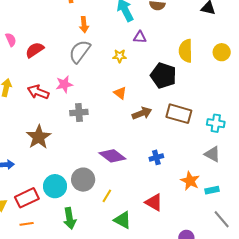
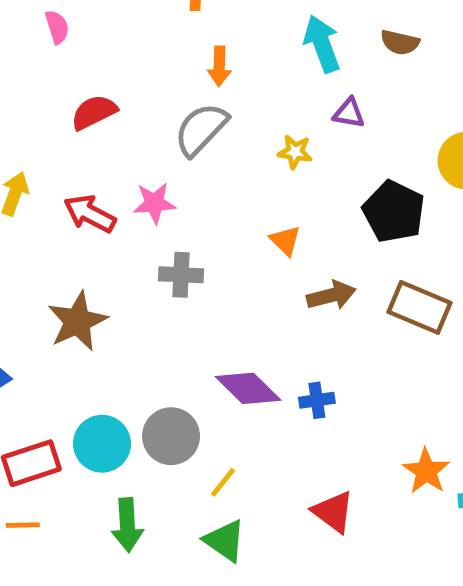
pink semicircle: (11, 40) -> (57, 27), moved
blue cross: (156, 157) -> (317, 400), moved
green triangle: (123, 220) -> (225, 541), moved

